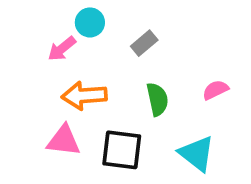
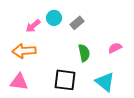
cyan circle: (90, 22) -> (54, 18), moved
orange arrow: (84, 96) -> (24, 51), moved
pink triangle: (64, 141) -> (19, 82), moved

